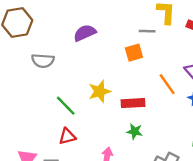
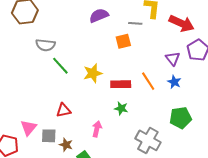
purple semicircle: (85, 33) -> (99, 15), moved
orange line: (167, 84) -> (148, 81), moved
green line: (66, 106) -> (60, 66), moved

